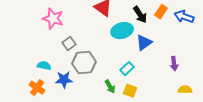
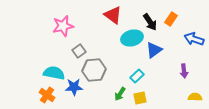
blue arrow: (184, 17) -> (194, 39), moved
pink star: (53, 19) -> (63, 26), turned -30
cyan semicircle: (44, 66) -> (54, 73), size x1.5
green arrow: (110, 87) -> (120, 94), turned 64
yellow square: (130, 91) -> (140, 98), turned -32

